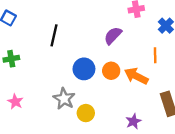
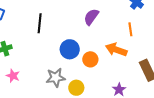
orange circle: (111, 71) -> (90, 59), moved
gray star: (64, 99) -> (56, 78), turned -30
pink star: (15, 102) -> (13, 76), moved

